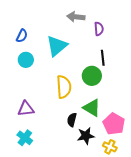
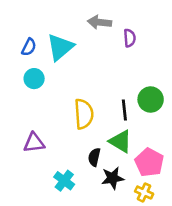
cyan triangle: (57, 46) -> (60, 47), moved
black line: (103, 58) -> (124, 110), moved
green circle: (92, 76) -> (151, 100), moved
cyan cross: (25, 138) -> (64, 181), moved

